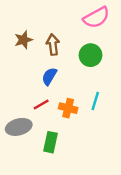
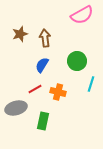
green circle: (91, 55) -> (77, 61), moved
cyan line: (95, 101) -> (91, 84), moved

